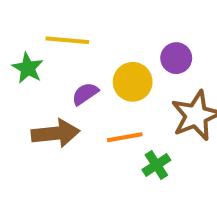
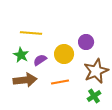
green star: (28, 68) -> (21, 55), moved
green cross: (156, 165) -> (94, 96), moved

